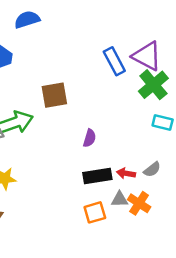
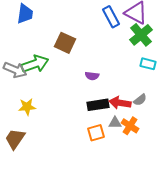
brown square: (54, 95) -> (65, 43), turned 35
purple semicircle: (90, 138) -> (92, 76), turned 80
red arrow: (126, 173) -> (120, 103), size x1.5

